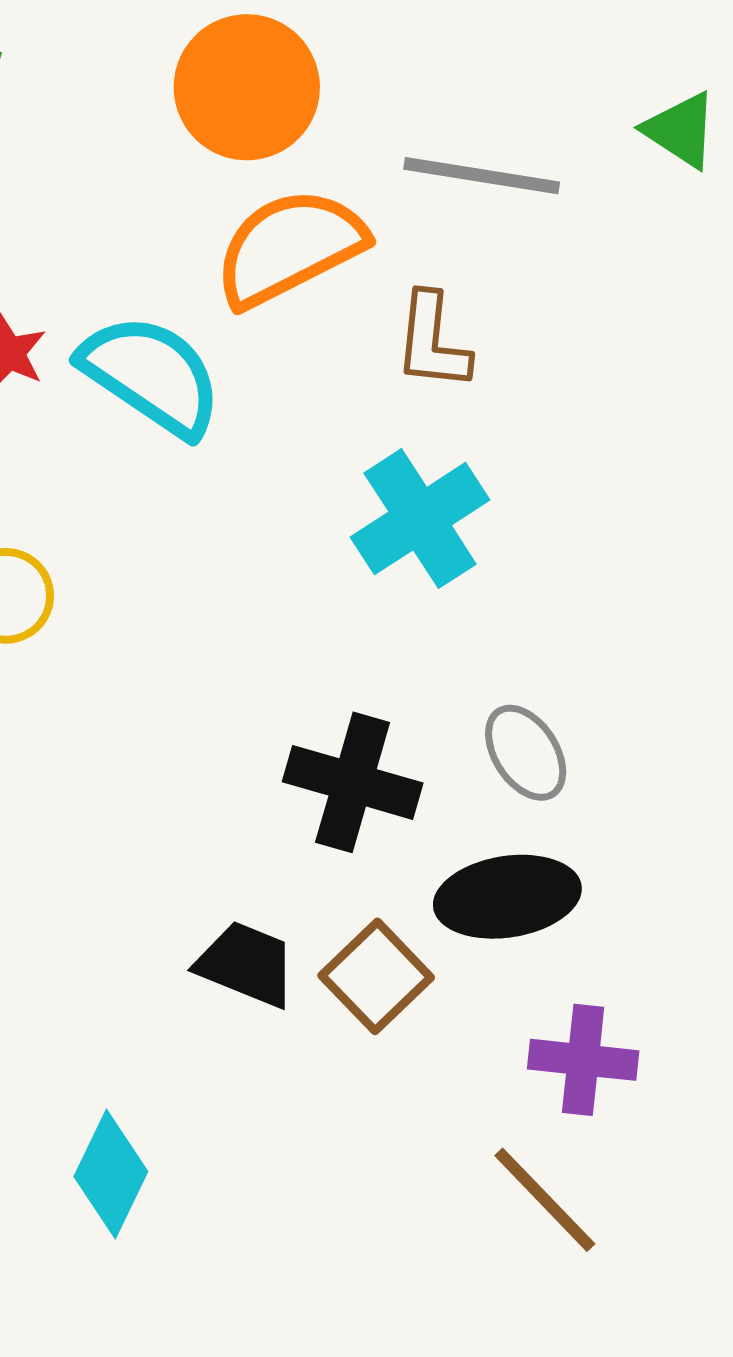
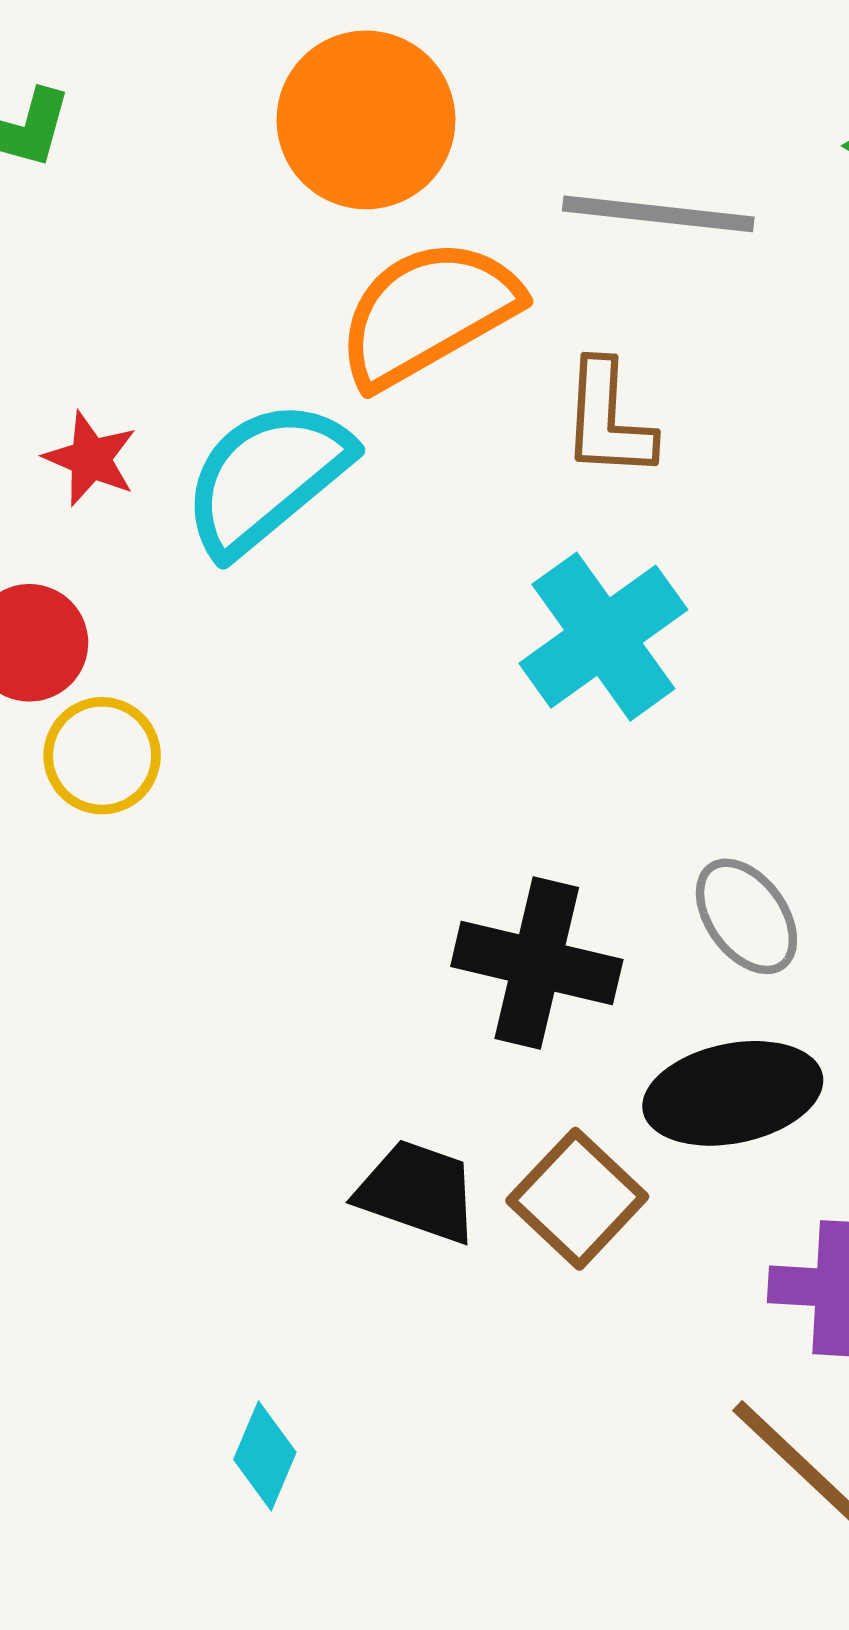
cyan semicircle: (151, 375) -> (267, 477), turned -71
cyan diamond: (111, 1174) -> (265, 1456), size x0.7

